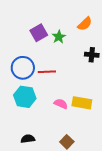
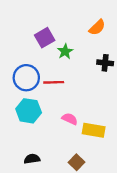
green star: (59, 37) -> (65, 51), moved
yellow rectangle: (82, 103) -> (94, 130), moved

